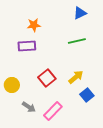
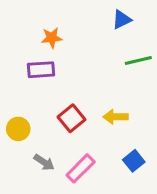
green line: (77, 41) -> (138, 61), moved
yellow arrow: (76, 77) -> (116, 117), turned -140
blue square: (87, 95) -> (134, 161), moved

